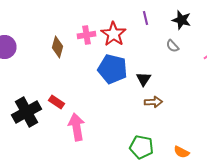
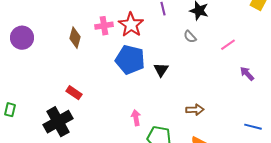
brown arrow: (153, 102) -> (195, 110), moved
black cross: (26, 112) -> (58, 122), moved
pink arrow: (76, 127) -> (136, 118), moved, size x0.6

